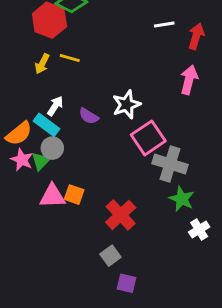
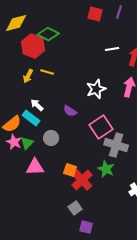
white star: (126, 104) -> (96, 89), moved
white arrow: (55, 106) -> (37, 105), turned -80
purple semicircle: (89, 116) -> (70, 111), moved
gray circle: (52, 148) -> (51, 138), moved
orange square: (74, 195) -> (70, 170), moved
green star: (182, 199) -> (106, 169), moved

